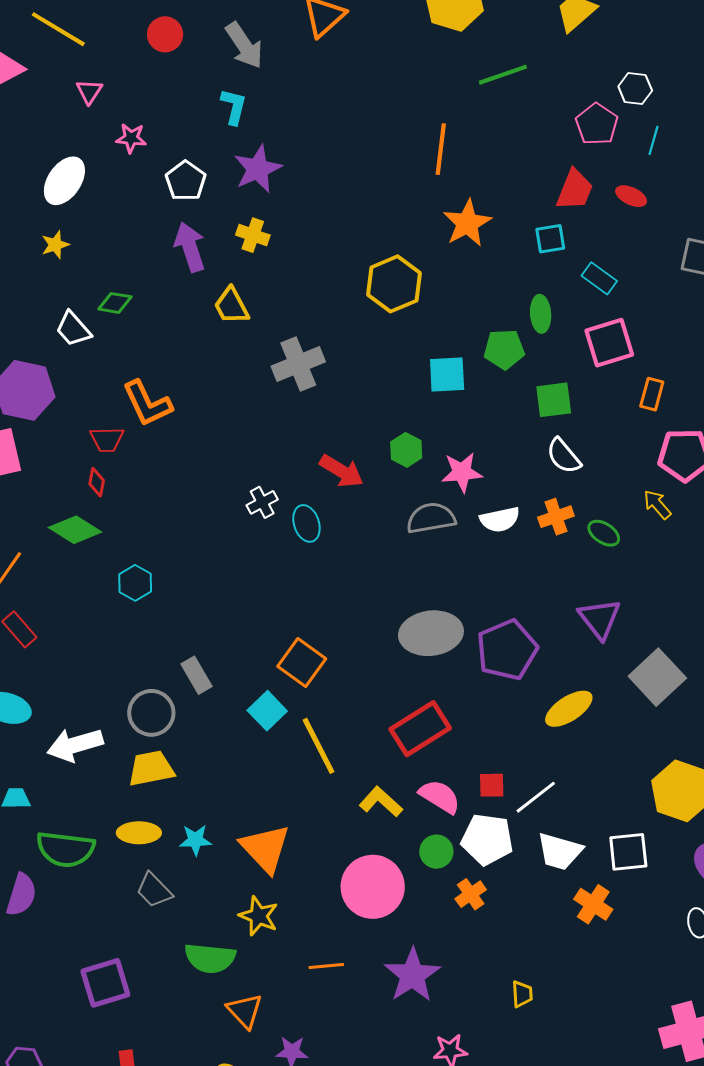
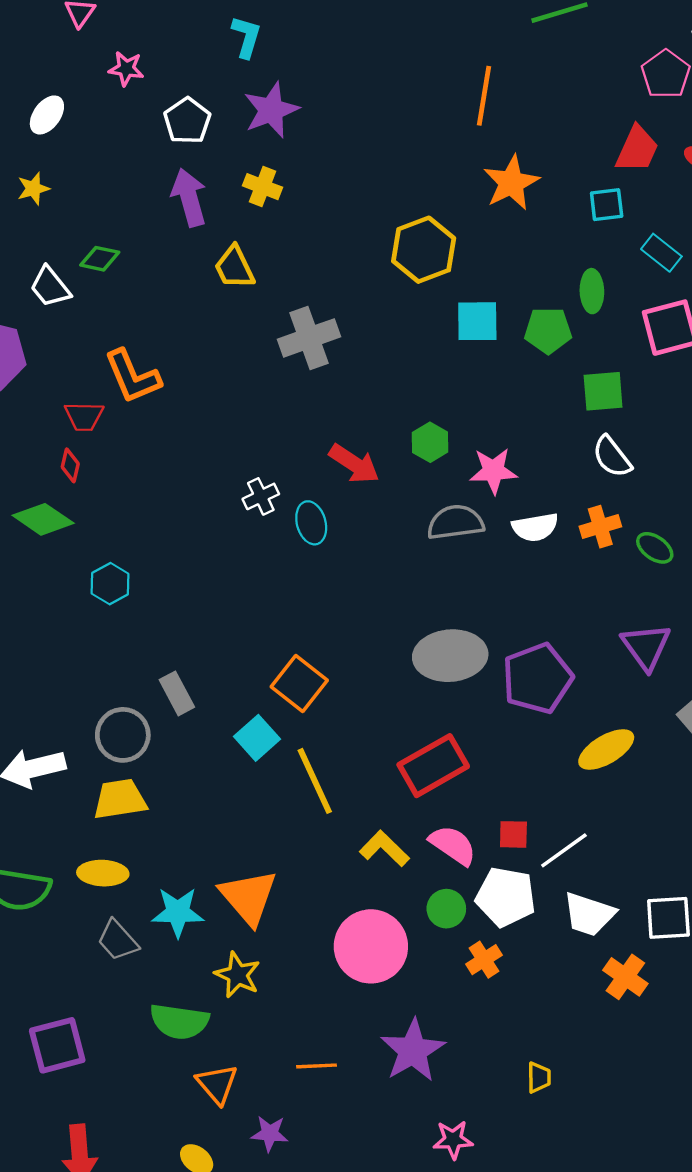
white ellipse: (64, 181) -> (47, 115), size x0.7
cyan square: (447, 374) -> (477, 321), moved
cyan star: (195, 840) -> (178, 912), moved, size x1.4
orange line: (326, 966) -> (317, 1066), moved

